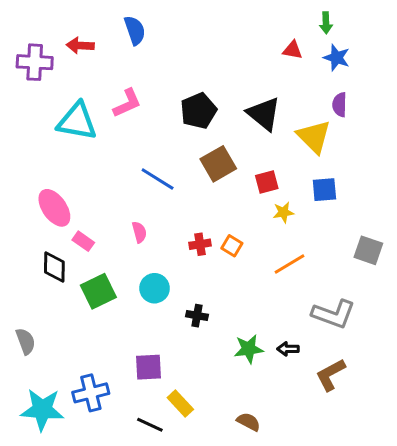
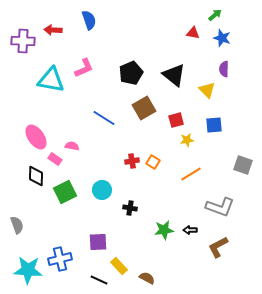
green arrow: (326, 23) -> (215, 15), turned -128
yellow triangle: (314, 137) -> (207, 90), size x0.7
pink semicircle: (139, 232) -> (72, 146), moved, turned -64
brown semicircle: (249, 422) -> (147, 278), moved

